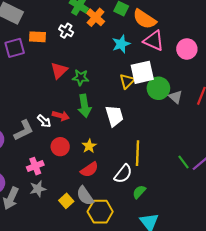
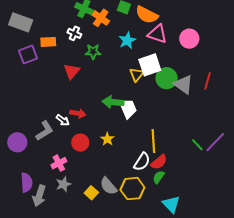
green star: (81, 77) -> (93, 52), moved
gray triangle: (176, 97) -> (183, 84), size x1.5
green arrow: (85, 106) -> (113, 102), moved, turned 110
red semicircle: (89, 170) -> (159, 162), moved
yellow hexagon: (100, 212) -> (132, 189), moved

